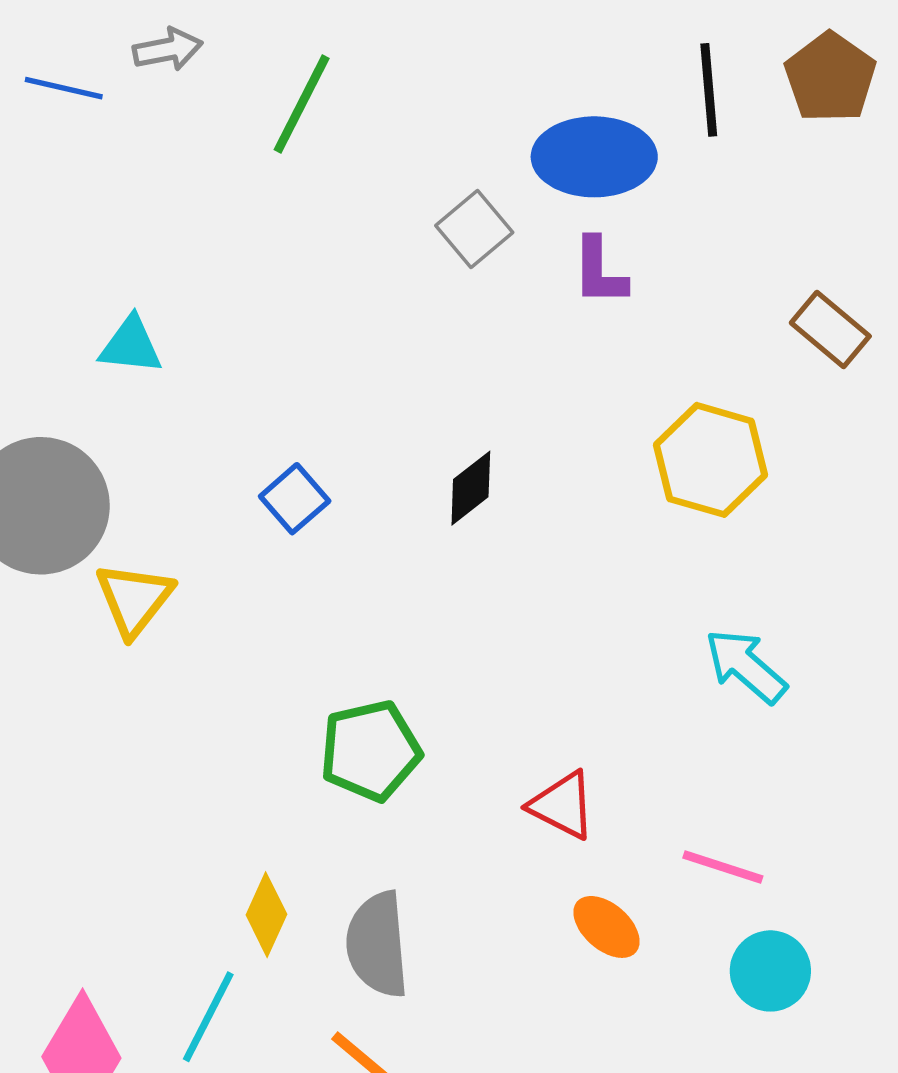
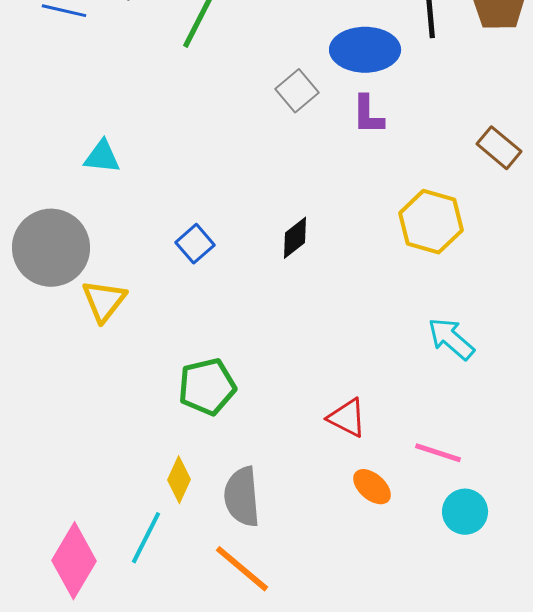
green pentagon: (370, 751) -> (207, 387), moved

